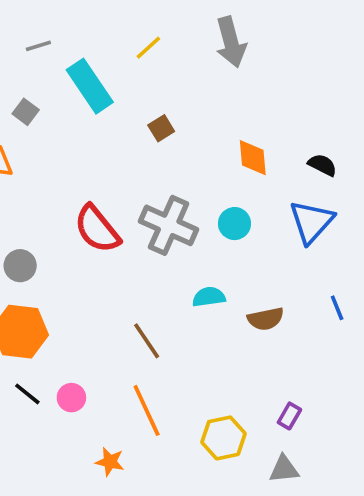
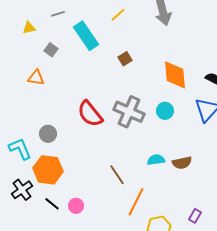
orange diamond: (253, 158) -> (175, 75), size x1.4
cyan semicircle: (209, 297) -> (156, 160), moved
orange line: (147, 410) -> (136, 202), moved, turned 52

